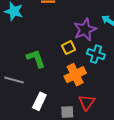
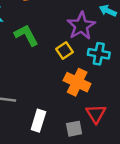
green L-shape: (36, 59) -> (26, 35), moved
orange cross: (75, 75) -> (77, 82), turned -30

